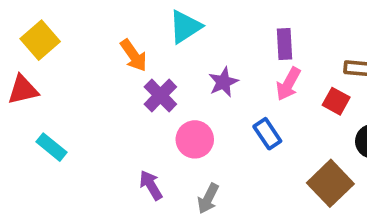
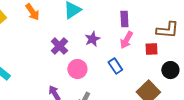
orange arrow: (134, 55) -> (32, 12), moved
red square: (336, 101) -> (151, 49), turned -32

